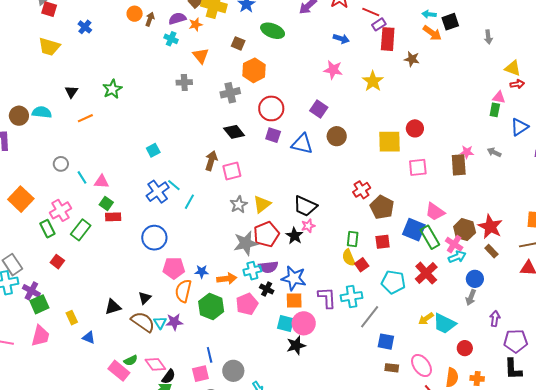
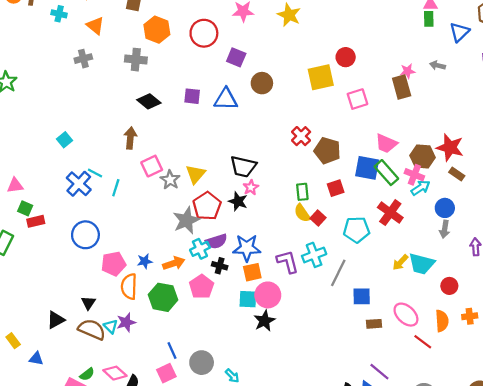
gray cross: (230, 93) -> (136, 60), turned 30
red circle: (271, 108) -> (204, 33), moved
pink square: (232, 171) -> (152, 166), moved

